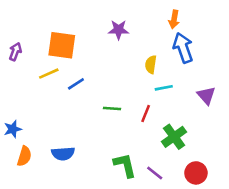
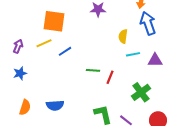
purple arrow: (15, 52) -> (18, 46), moved
purple triangle: (206, 96) -> (155, 60), moved, turned -49
red line: (146, 114) -> (110, 77), moved
blue star: (13, 129) -> (20, 73), moved

